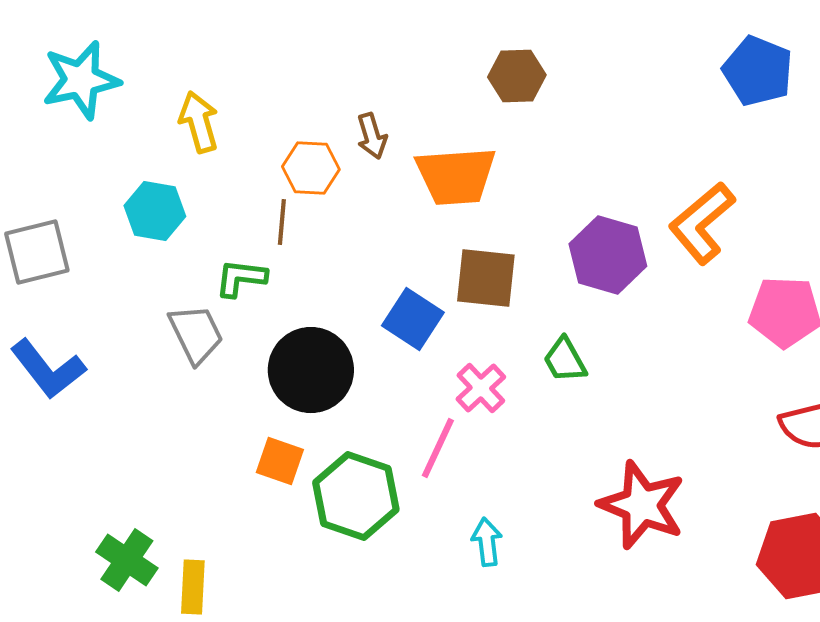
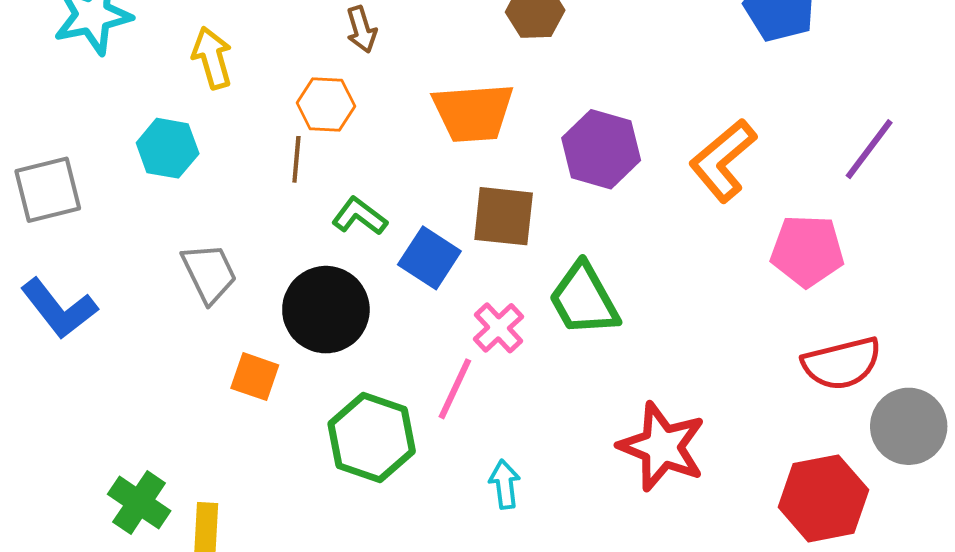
brown arrow: (372, 136) -> (361, 29), moved
purple hexagon: (608, 255) -> (601, 149), moved
green L-shape: (241, 278) -> (359, 216), moved, turned 30
green trapezoid: (565, 360) -> (584, 299), size x1.6
orange square: (280, 461) -> (255, 377), moved

